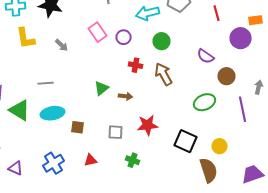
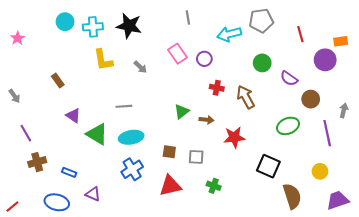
green circle: (162, 41) -> (262, 63), moved
red star: (148, 125) -> (234, 137), moved
brown square: (78, 127) -> (169, 152), moved
yellow circle: (220, 146) -> (320, 171), moved
red triangle: (90, 160) -> (170, 186), size x1.6
blue cross: (54, 163) -> (132, 169), moved

